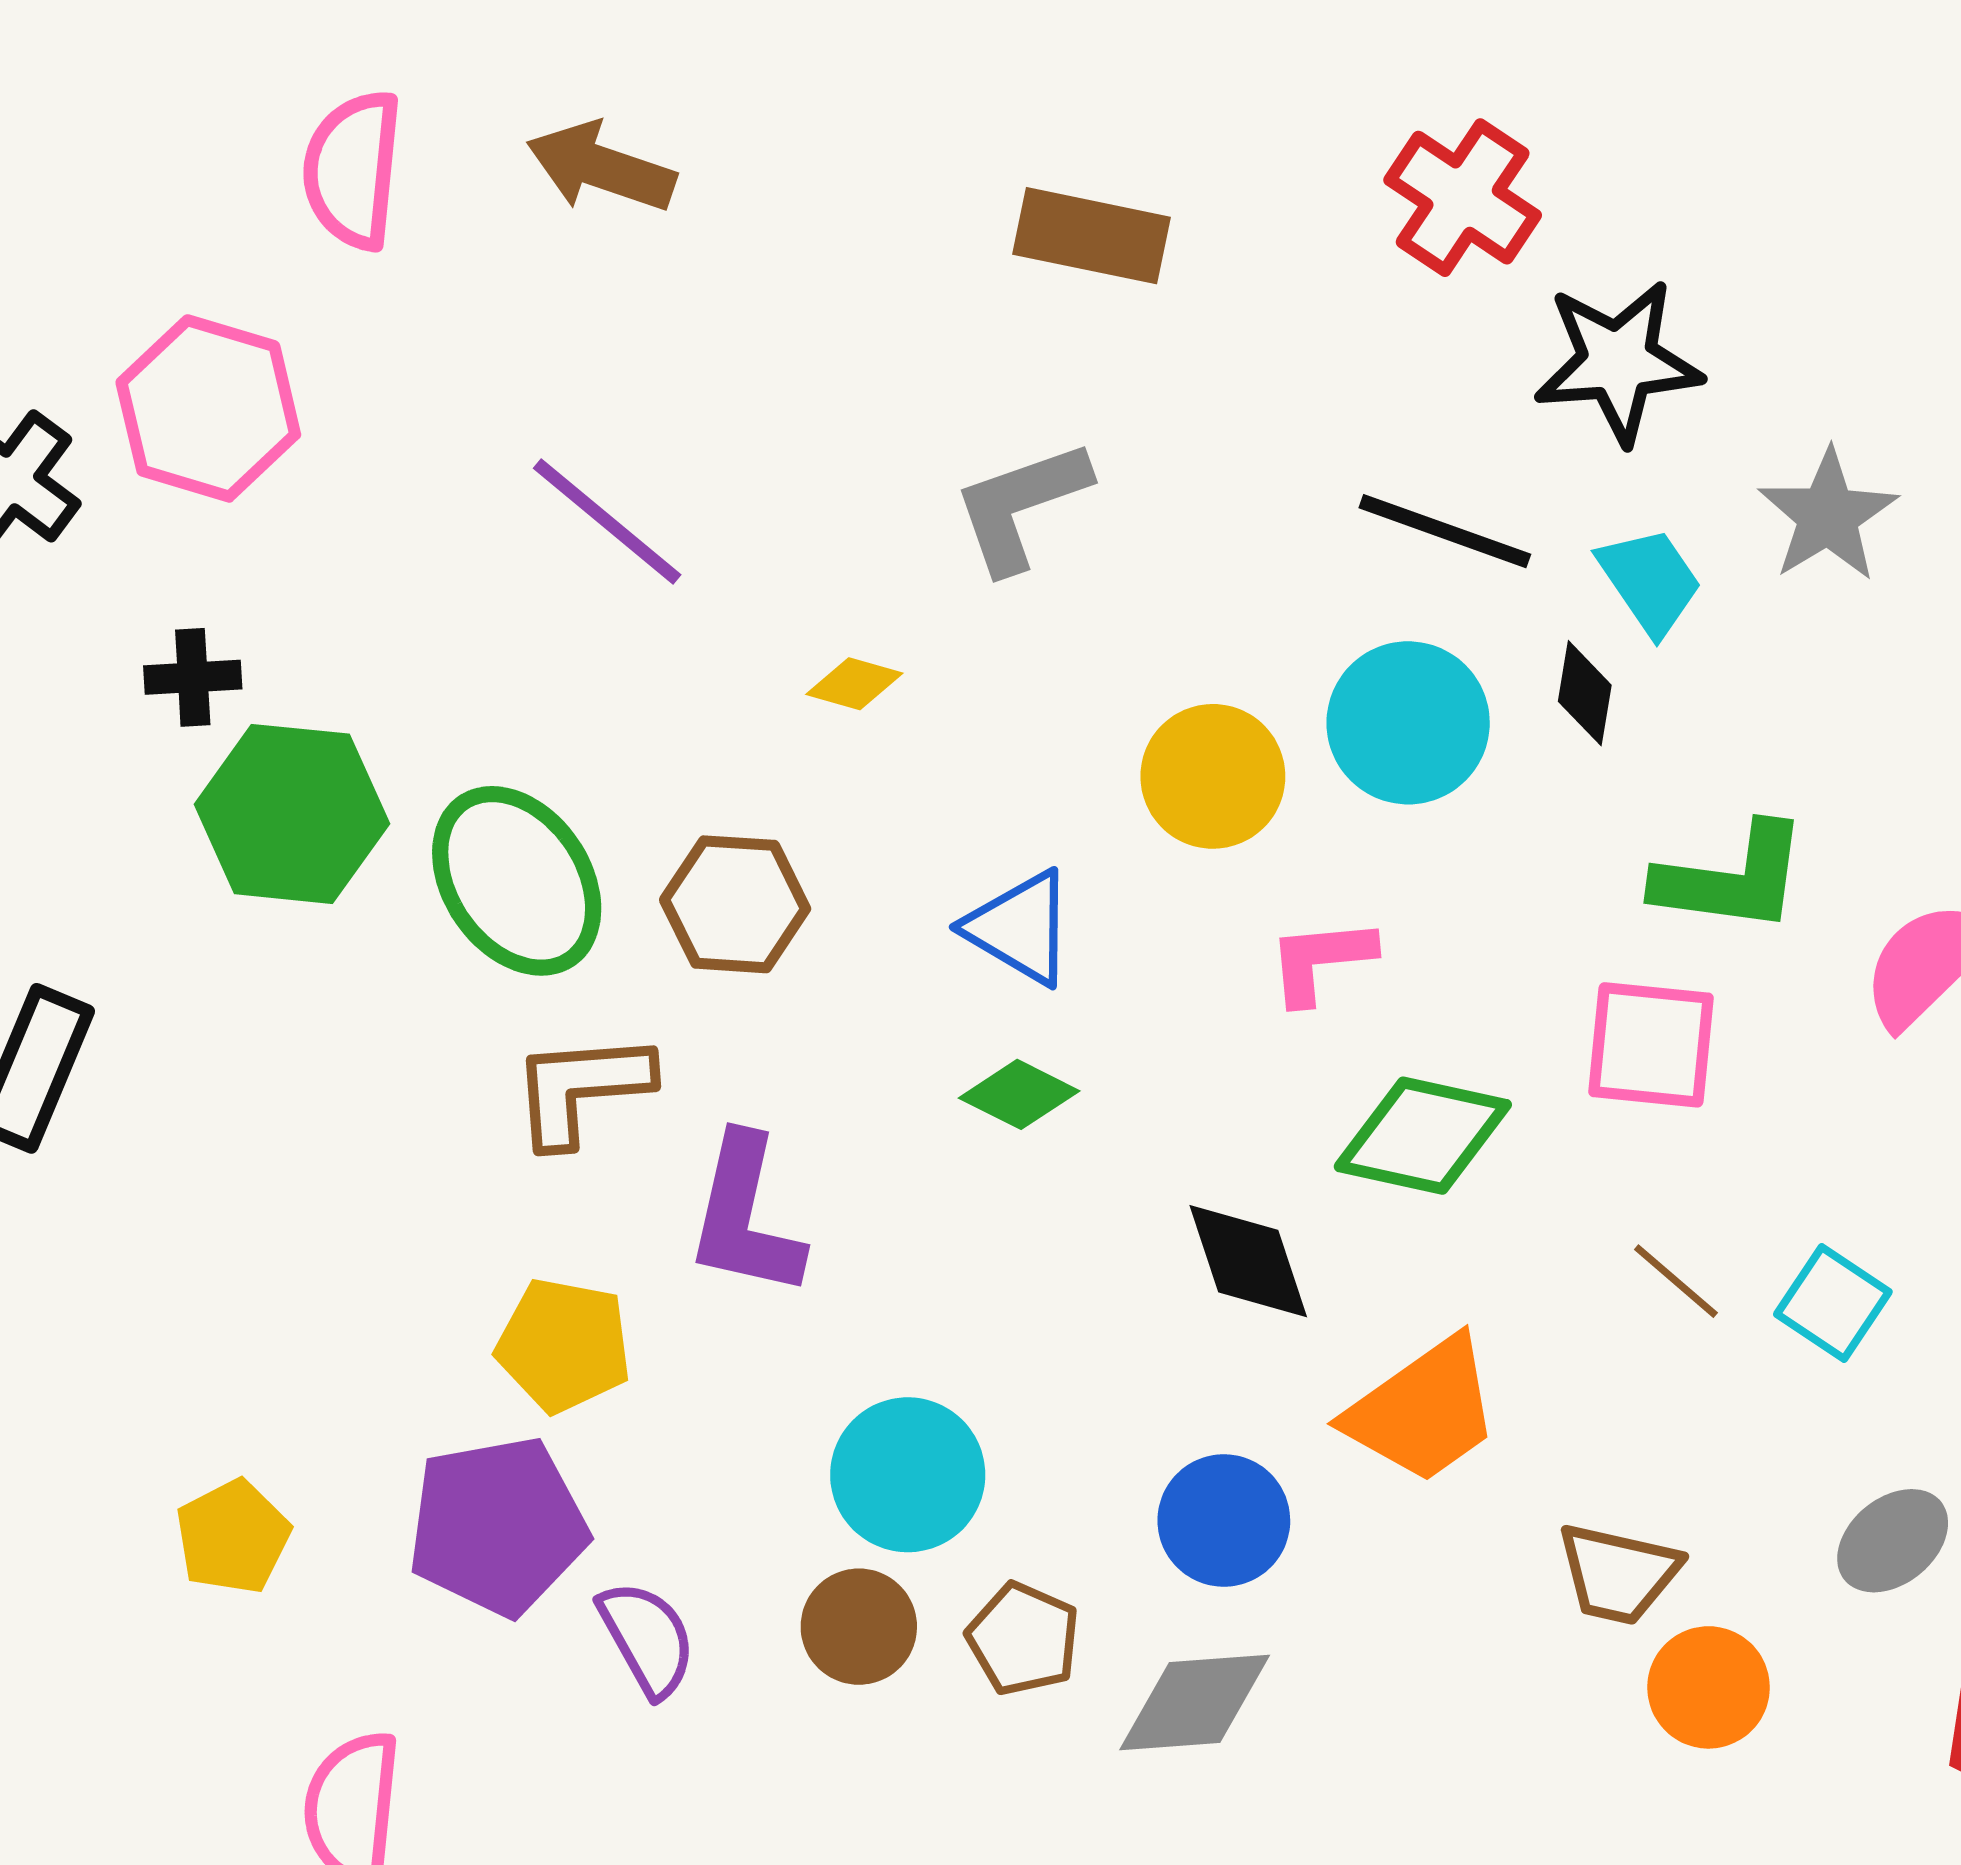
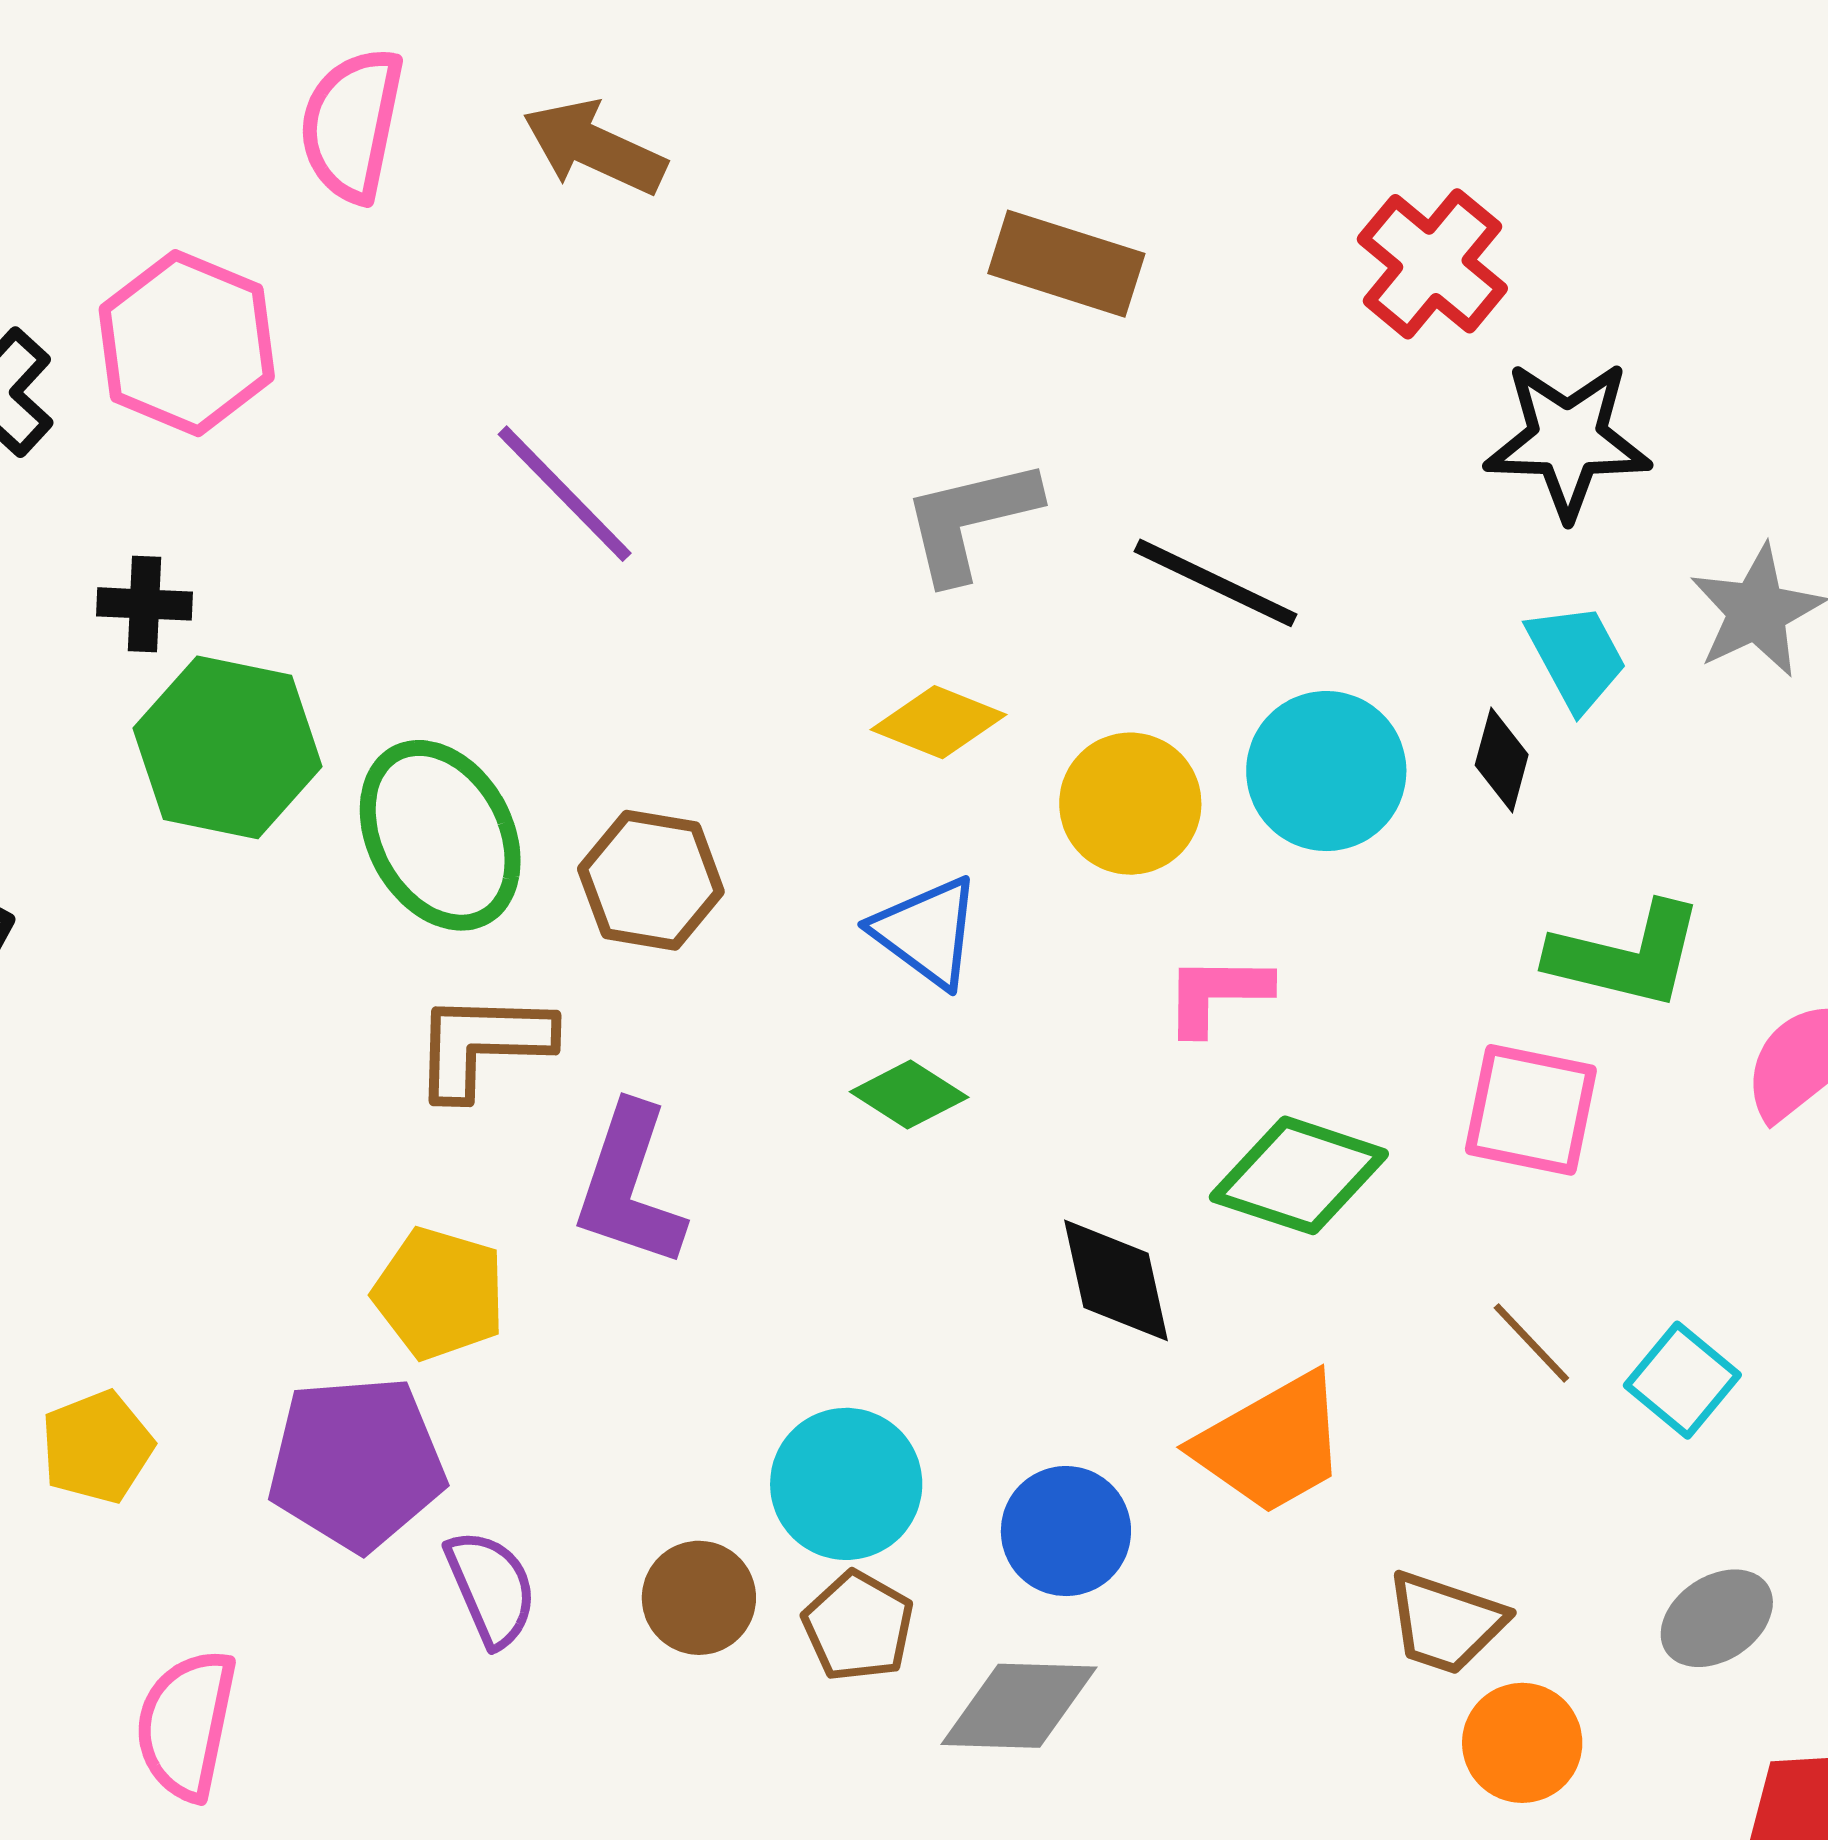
black line: (1445, 531) -> (1215, 583), moved
yellow diamond: (854, 684) -> (938, 722), moved, size x1.4
cyan circle: (908, 1475) -> (846, 1484), moved

